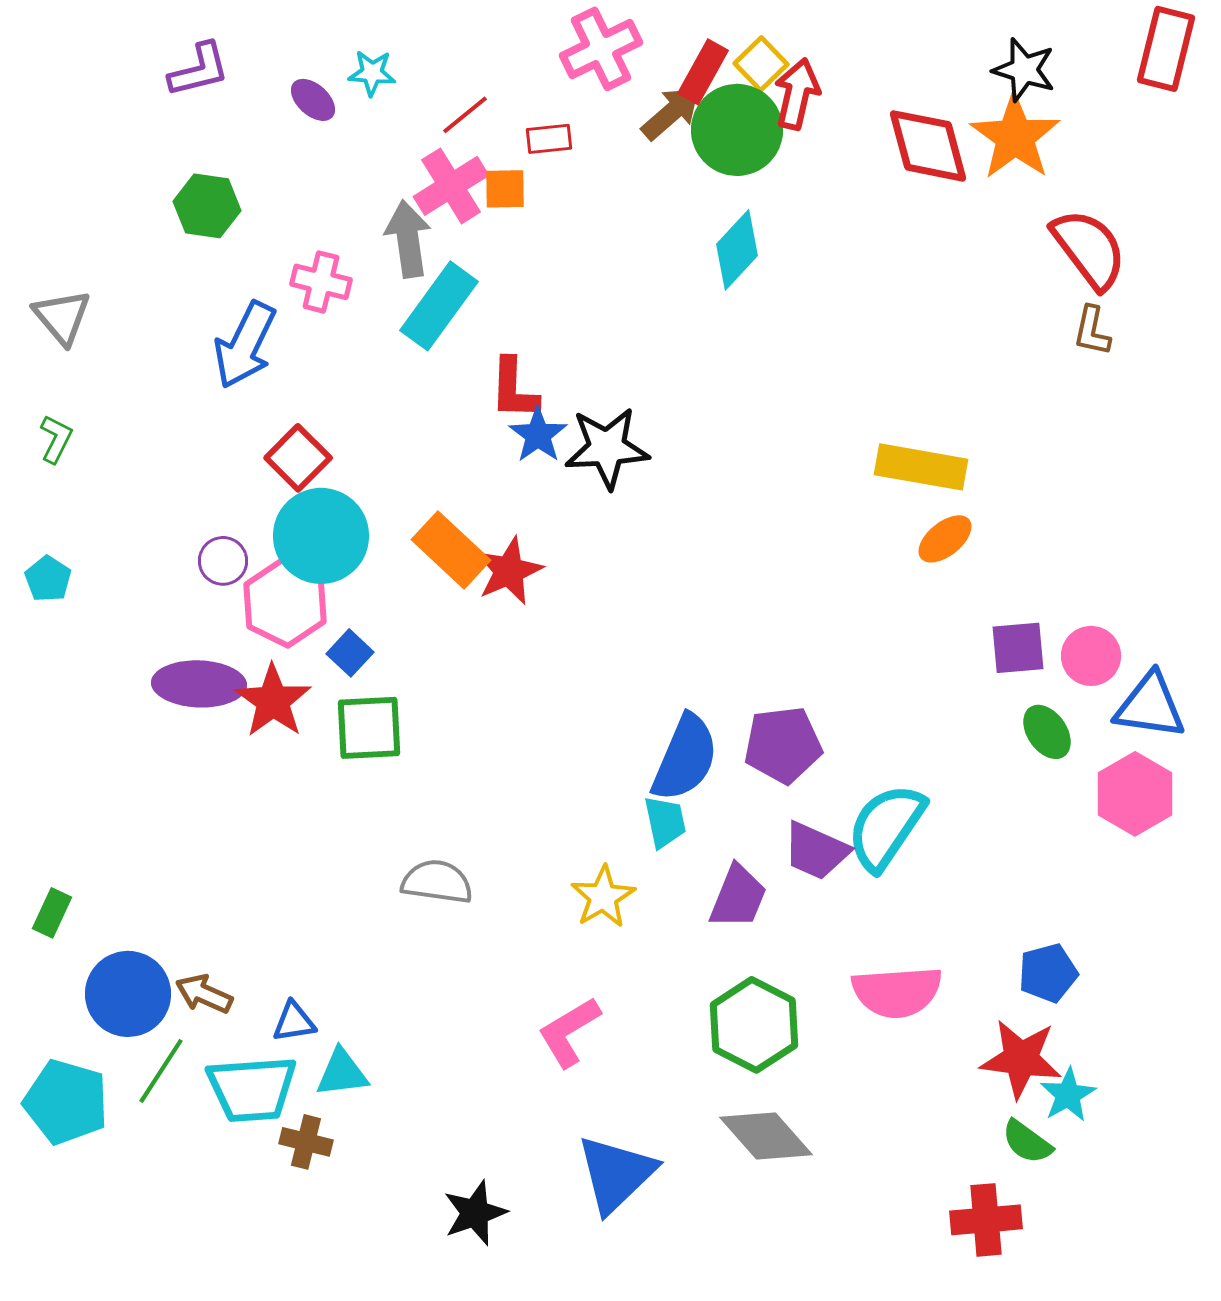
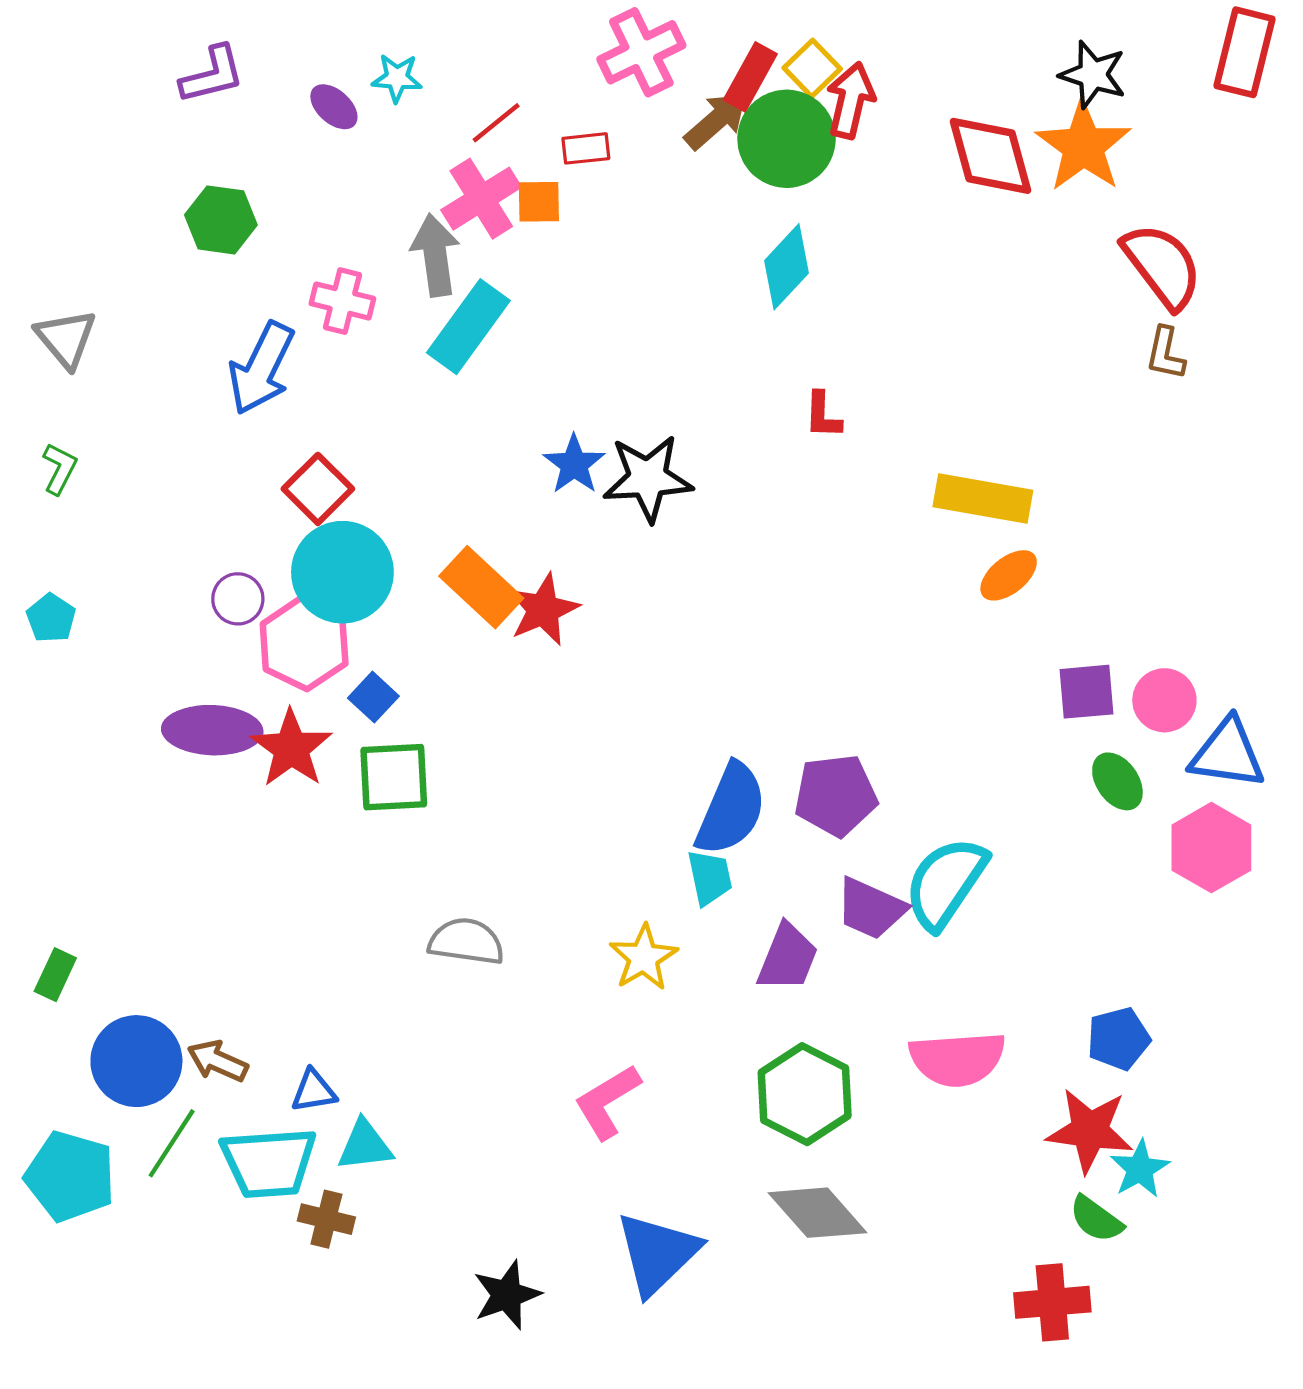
red L-shape: (514, 389) -> (823, 415), moved, size x0.7

